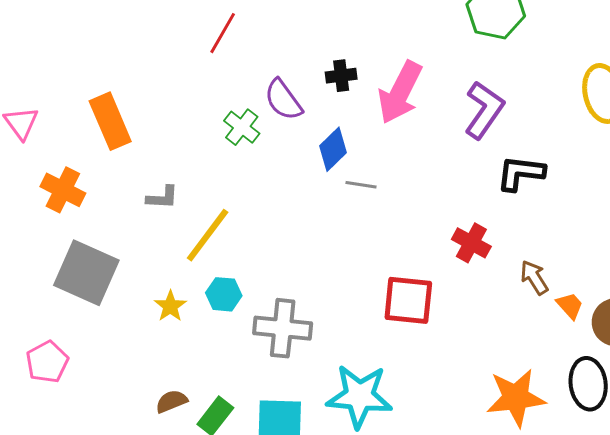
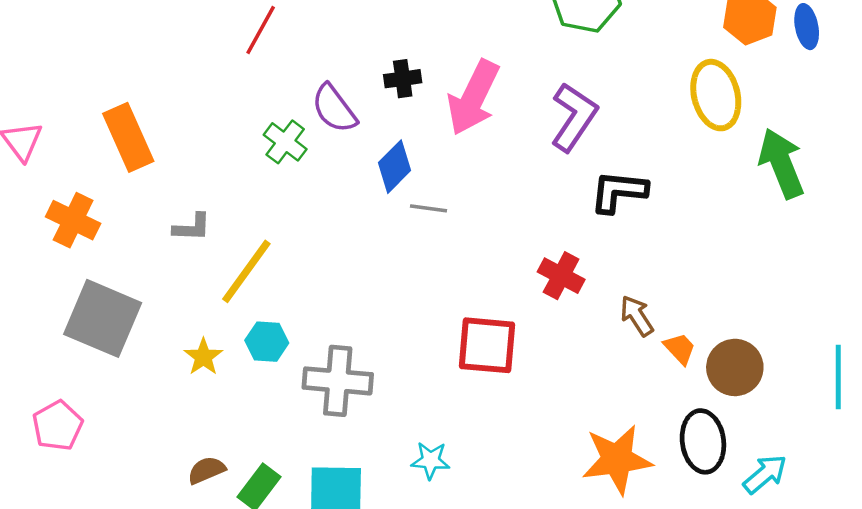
cyan star: (359, 396) -> (431, 460), size x0.5

